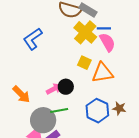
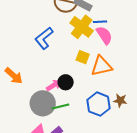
blue L-shape: (33, 39) -> (44, 38), moved
orange arrow: (21, 94) -> (14, 76), moved
gray circle: (43, 120) -> (43, 103), moved

